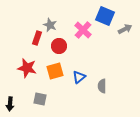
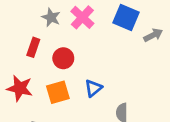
gray star: (50, 25) -> (51, 17), moved
pink cross: (83, 30) -> (82, 17), moved
blue triangle: (79, 77) -> (93, 88), moved

